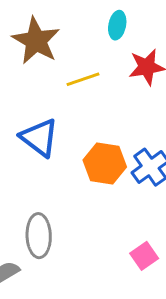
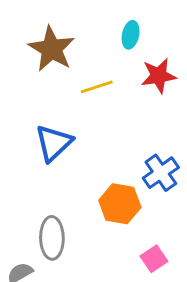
blue triangle: (39, 138) -> (54, 143), turned 39
orange hexagon: (105, 164) -> (120, 204), moved

